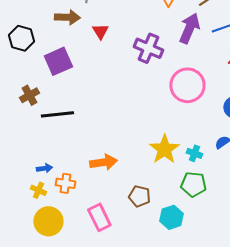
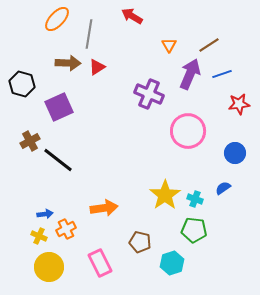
red triangle: (100, 31) -> (97, 67), moved, turned 30
black line: (57, 114) -> (58, 160), turned 44
orange cross: (65, 183) -> (66, 229), turned -36

